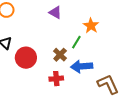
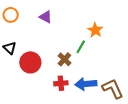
purple triangle: (55, 13) -> (46, 17), moved
blue arrow: (82, 66) -> (86, 84), moved

